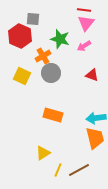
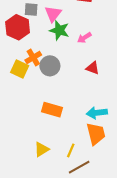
pink triangle: (86, 23) -> (53, 14), moved
orange cross: (43, 56) -> (33, 58), moved
yellow line: (58, 170) -> (71, 150), moved

